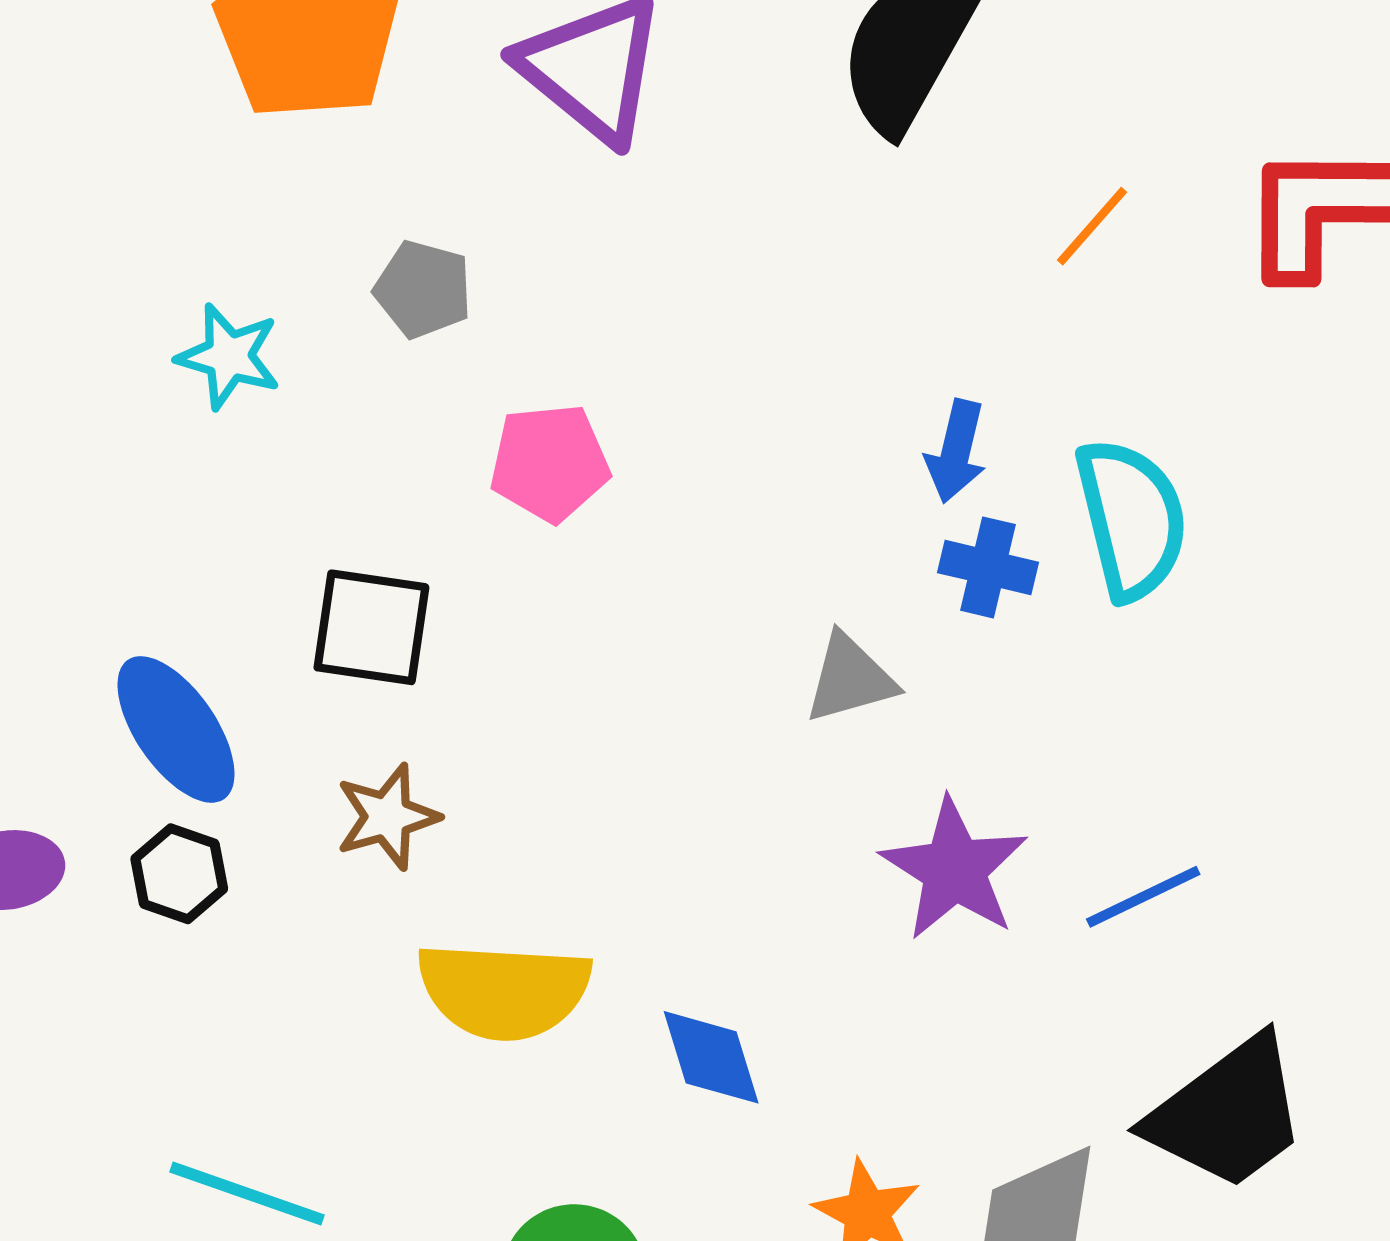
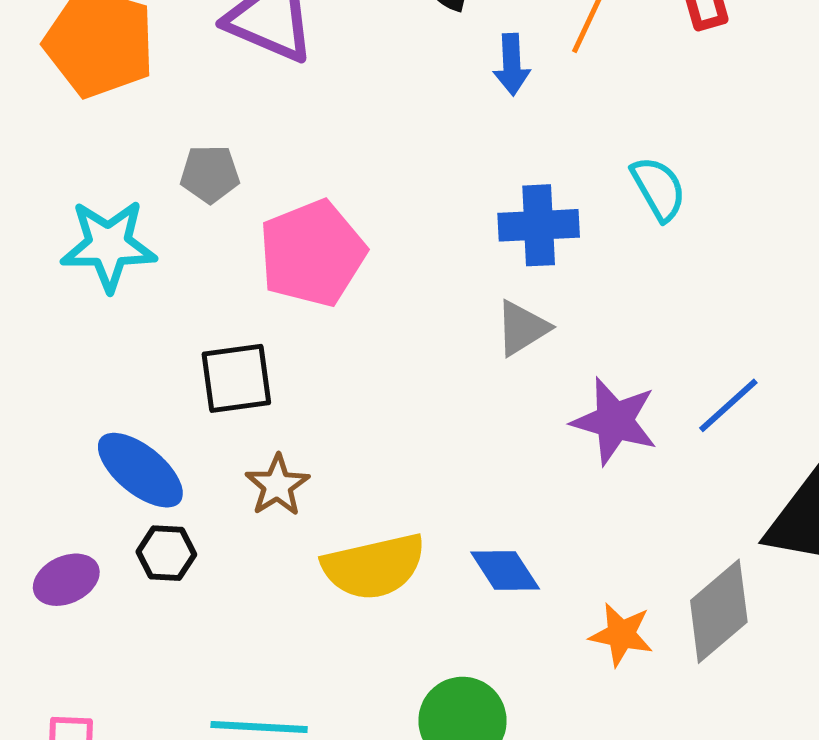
cyan star: (229, 356) -> (109, 245), size x1.5
blue arrow: (956, 451) -> (512, 65), moved
pink pentagon: (550, 463) -> (312, 253), size x1.5
cyan semicircle: (1131, 519) -> (658, 189), size x0.7
blue cross: (988, 567) -> (539, 225), moved, size x1.4

